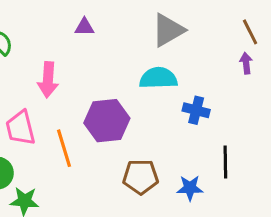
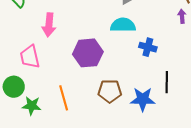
orange line: (64, 148) -> (64, 98), moved
blue star: (190, 188) -> (143, 99), size x1.4

